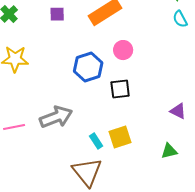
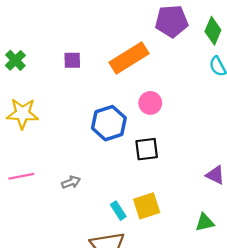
gray arrow: (56, 117) -> (71, 182), size x0.5
pink line: (14, 127) -> (21, 176), moved

